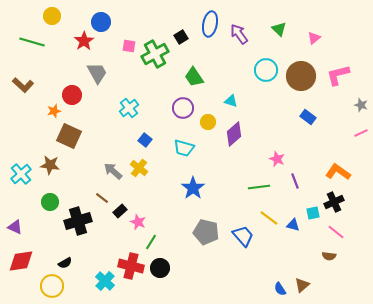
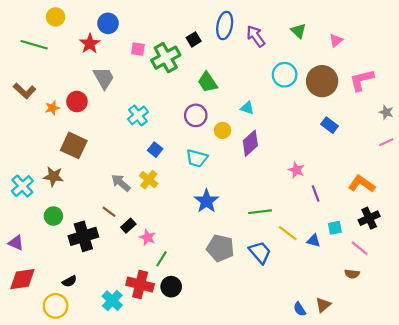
orange star: (54, 111) -> (52, 108), moved
green line: (259, 187) -> (260, 212), moved
black cross: (334, 202) -> (369, 218), moved

